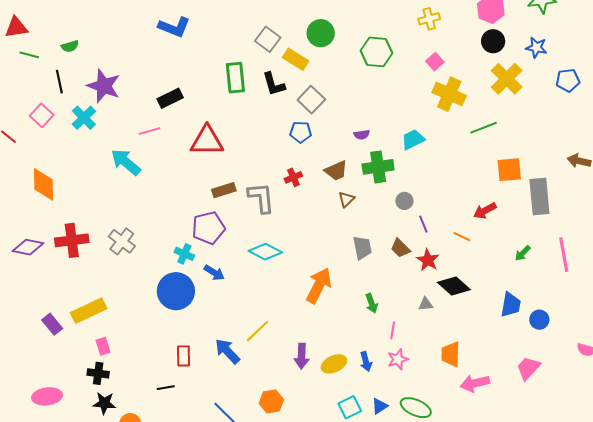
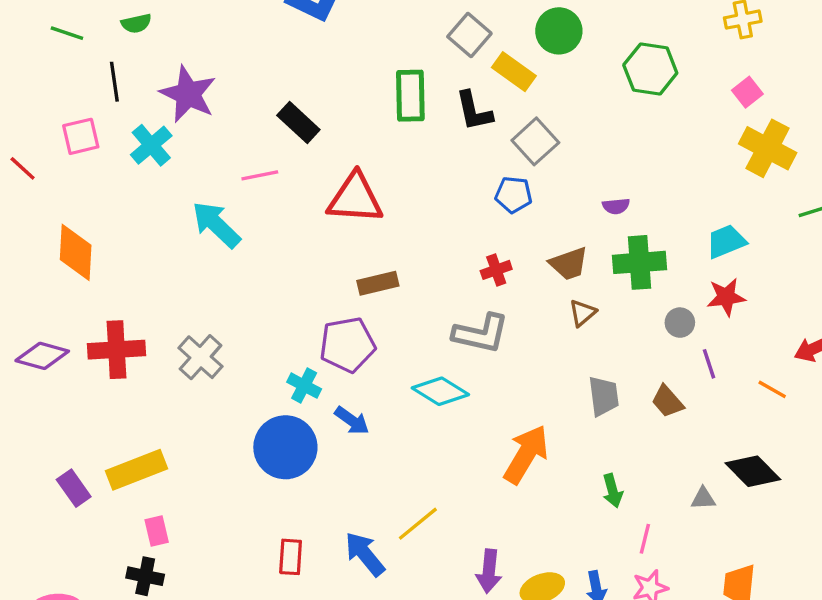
black rectangle: (170, 98) -> (298, 123), turned 65
pink square: (42, 115) -> (81, 136), turned 30
cyan trapezoid: (413, 140) -> (726, 241), moved
gray L-shape: (261, 198) -> (481, 333), moved, turned 104
red star: (428, 260) -> (726, 297), moved, turned 30

